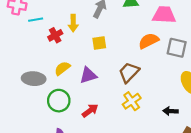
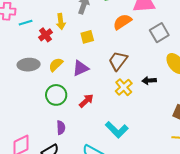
orange semicircle: (149, 41) -> (122, 22), moved
gray square: (177, 48) -> (159, 33), turned -36
gray ellipse: (34, 79) -> (29, 65), moved
black arrow: (170, 111) -> (149, 81), moved

